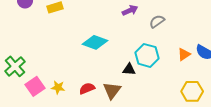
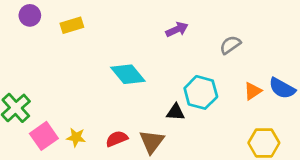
gray semicircle: (157, 21) -> (230, 45), moved
cyan diamond: (95, 42) -> (128, 74), turned 30

